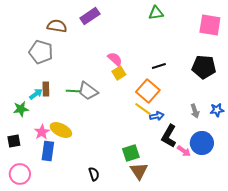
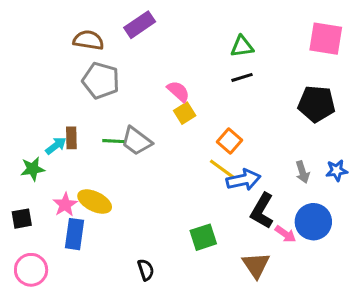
green triangle: (156, 13) -> (242, 46), moved
gray pentagon: (41, 52) -> (101, 81), moved
black line: (159, 66) -> (242, 77), moved
orange square: (148, 91) -> (230, 141), size x0.7
blue arrow: (157, 116) -> (244, 180), size x1.5
brown triangle: (139, 171) -> (256, 265), moved

